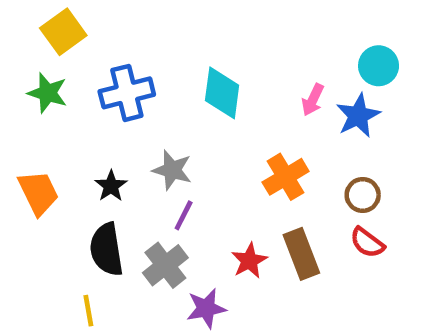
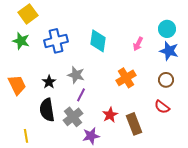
blue star: (358, 116) -> (169, 51), moved, turned -30
brown circle: (363, 195) -> (166, 80), moved
brown rectangle: (301, 254) -> (134, 124), moved
yellow line: (88, 311) -> (26, 136), moved

